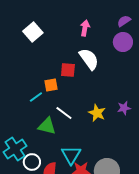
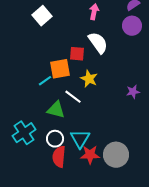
orange square: (51, 85) -> (60, 69), size x1.5
yellow star: (97, 113) -> (89, 79), moved
white circle: (32, 162) -> (55, 139), moved

